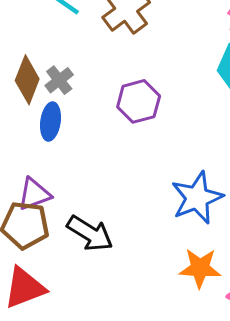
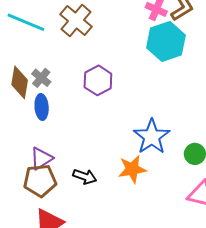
black arrow: (90, 233) -> (85, 177), size x0.7
orange star: (200, 268) -> (132, 169), moved

